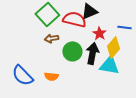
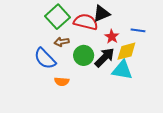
yellow diamond: (113, 47) -> (126, 51), turned 35
black arrow: (92, 53) -> (105, 57), turned 35
blue semicircle: (22, 75) -> (45, 59), moved

